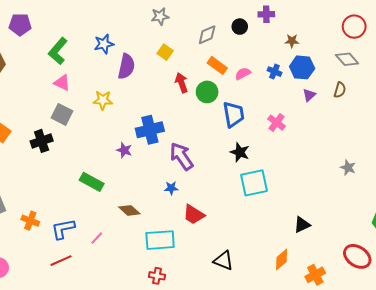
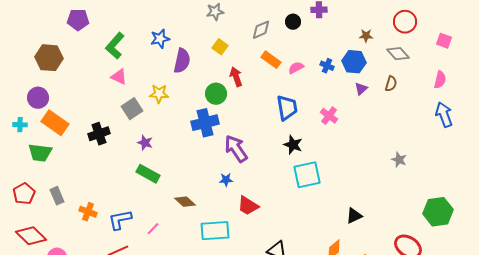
brown star: (292, 41) -> (366, 36), moved
green circle: (207, 92) -> (216, 94), moved
gray square: (62, 114) -> (132, 109), moved, turned 30
purple star: (124, 150) -> (145, 143), moved

